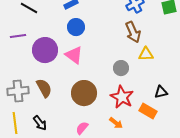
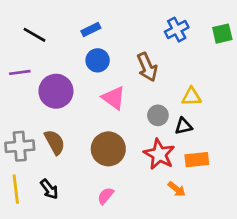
brown arrow: (133, 32) -> (147, 67), moved
pink triangle: (74, 55) -> (114, 98), moved
black triangle: (161, 92) -> (183, 126), moved
orange rectangle: (148, 111) -> (197, 160), moved, turned -36
orange arrow: (116, 123) -> (177, 189), moved

